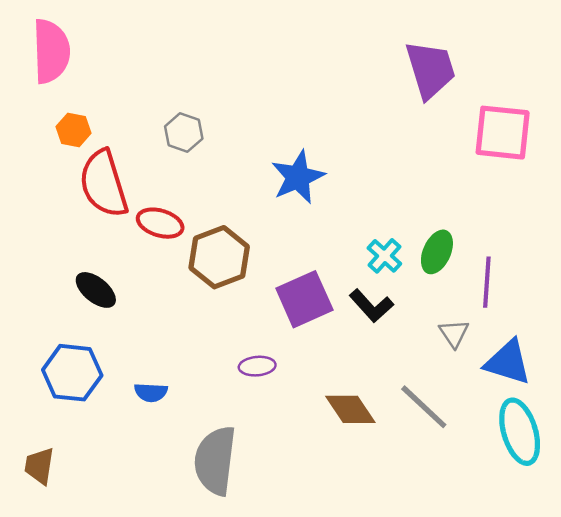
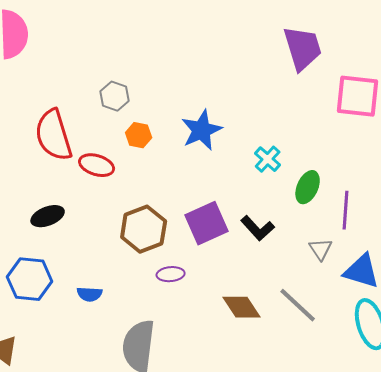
orange hexagon: (73, 130) -> (139, 135), moved
cyan cross: (384, 256) -> (268, 159), moved
brown hexagon: (219, 257) -> (144, 229), moved
black ellipse: (96, 290) -> (48, 216), turned -60

